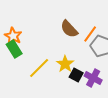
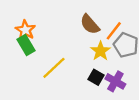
yellow star: (65, 64) -> (100, 51), moved

